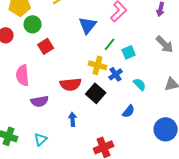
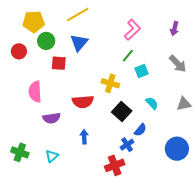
blue triangle: (88, 25) -> (79, 43), moved
green line: (110, 44) -> (128, 56), moved
red square: (46, 46) -> (59, 63), turned 35
blue cross: (116, 74) -> (127, 145), moved
black square: (96, 93) -> (122, 112), moved

